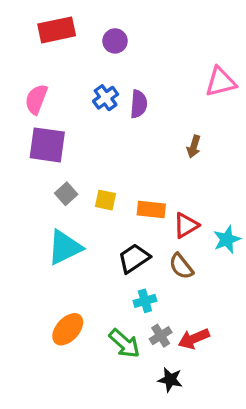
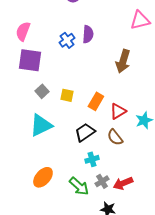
blue cross: (106, 98) -> (67, 40), moved
brown arrow: (194, 147) -> (123, 61), size x1.6
orange rectangle: (151, 210) -> (96, 101), turned -66

